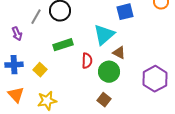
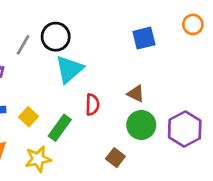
cyan triangle: (104, 35) -> (69, 69), moved
green rectangle: (63, 45) -> (60, 128), moved, turned -36
green circle: (109, 72) -> (141, 125), moved

